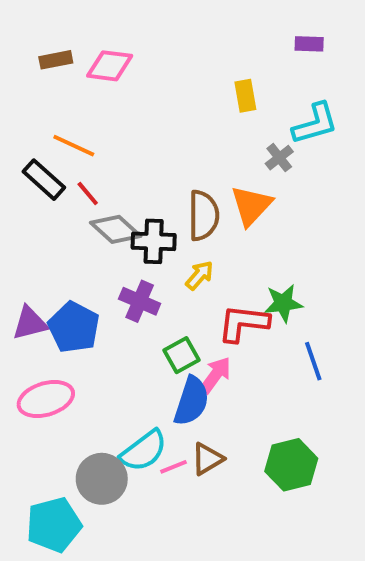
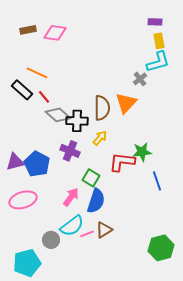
yellow rectangle: (245, 96) -> (159, 41), moved
green square: (182, 355) -> (91, 178), turned -30
pink arrow: (215, 375) -> (71, 197), moved
green hexagon: (291, 465) -> (161, 248), moved
gray circle: (102, 479) -> (51, 240), size x0.7

